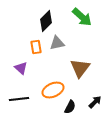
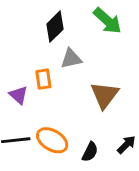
orange rectangle: (36, 47) -> (43, 79), moved
orange ellipse: (53, 90) -> (52, 140), moved, turned 55

